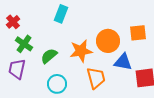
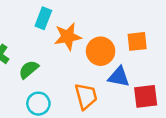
orange star: (81, 51) -> (68, 37), moved

